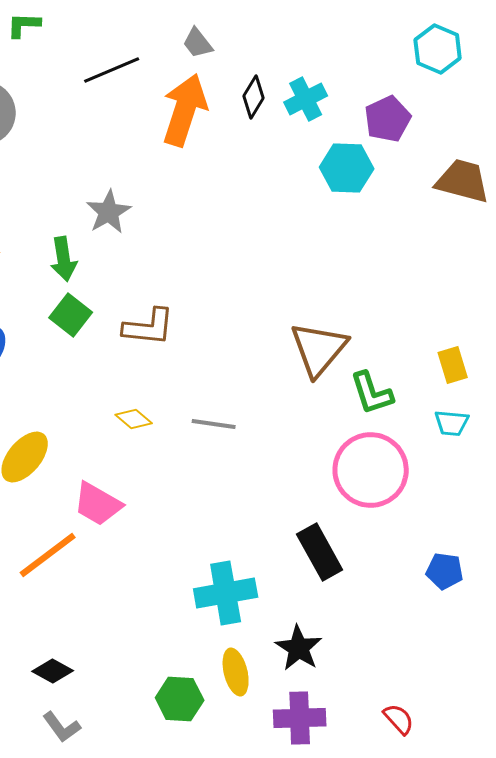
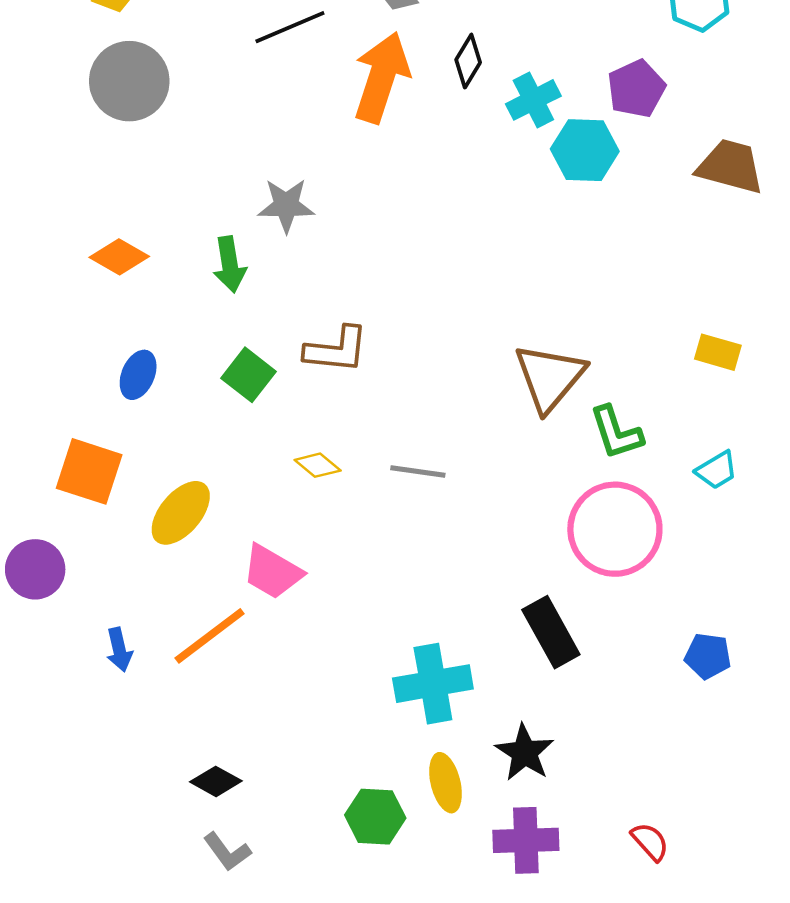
cyan cross: (306, 99) -> (533, 100), moved
gray star: (109, 212) -> (286, 205), turned 30
green square: (71, 315) -> (248, 375), moved
yellow rectangle: (453, 365) -> (718, 352), moved, turned -57
cyan trapezoid: (452, 423) -> (717, 470), turned -36

